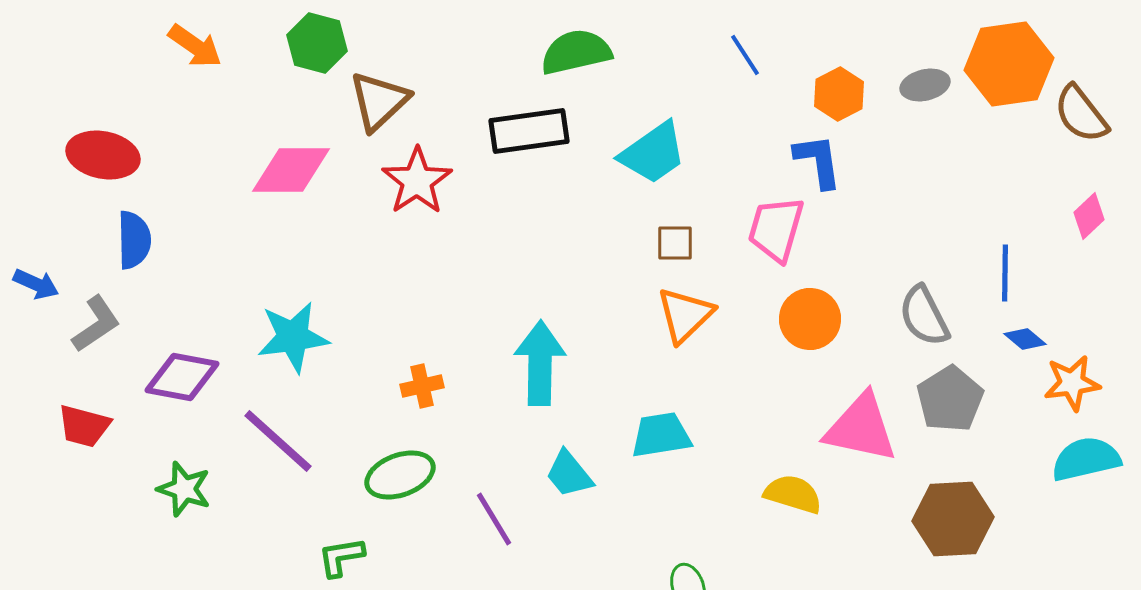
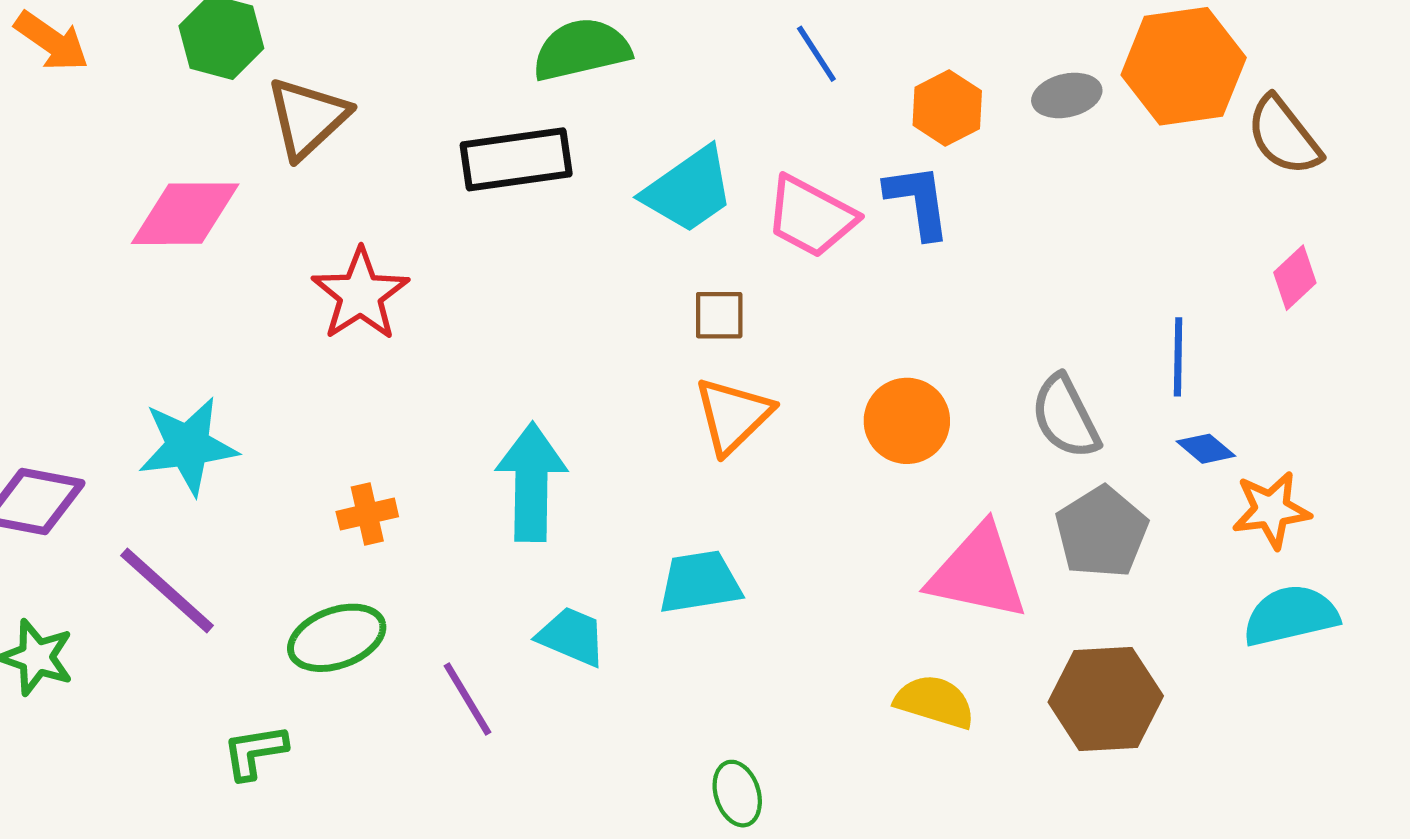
red star: (417, 181) -> (360, 294), moved
pink trapezoid: (776, 229) -> (811, 216), moved, turned -78
cyan trapezoid: (569, 474) -> (572, 636), turned 152
yellow semicircle: (793, 494) -> (935, 702), moved

